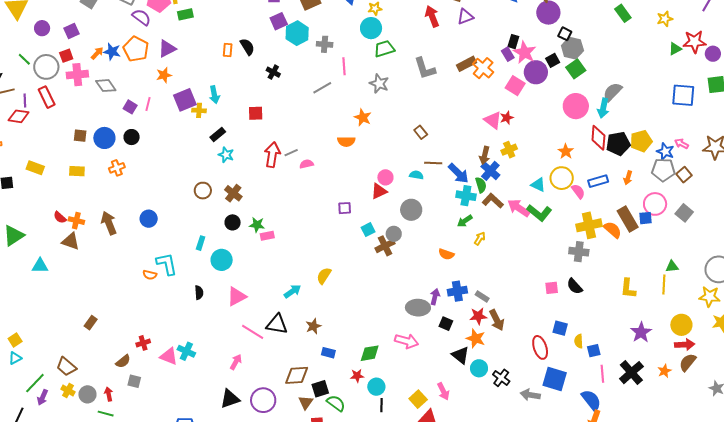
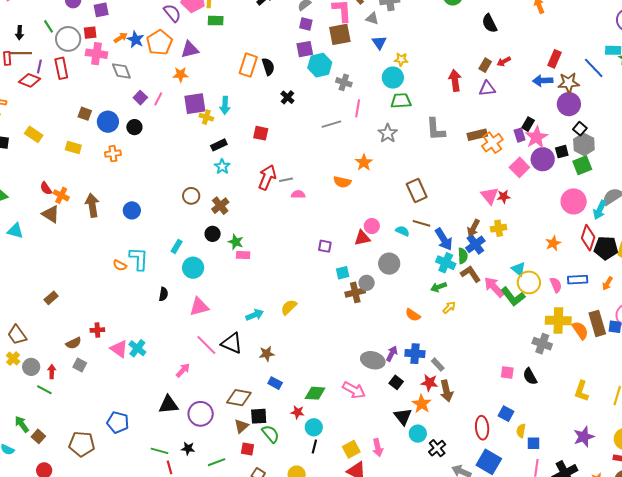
orange rectangle: (228, 50) -> (248, 65), size x1.6
brown rectangle: (421, 132) -> (417, 190), size x1.6
yellow circle: (562, 178) -> (529, 282), moved

